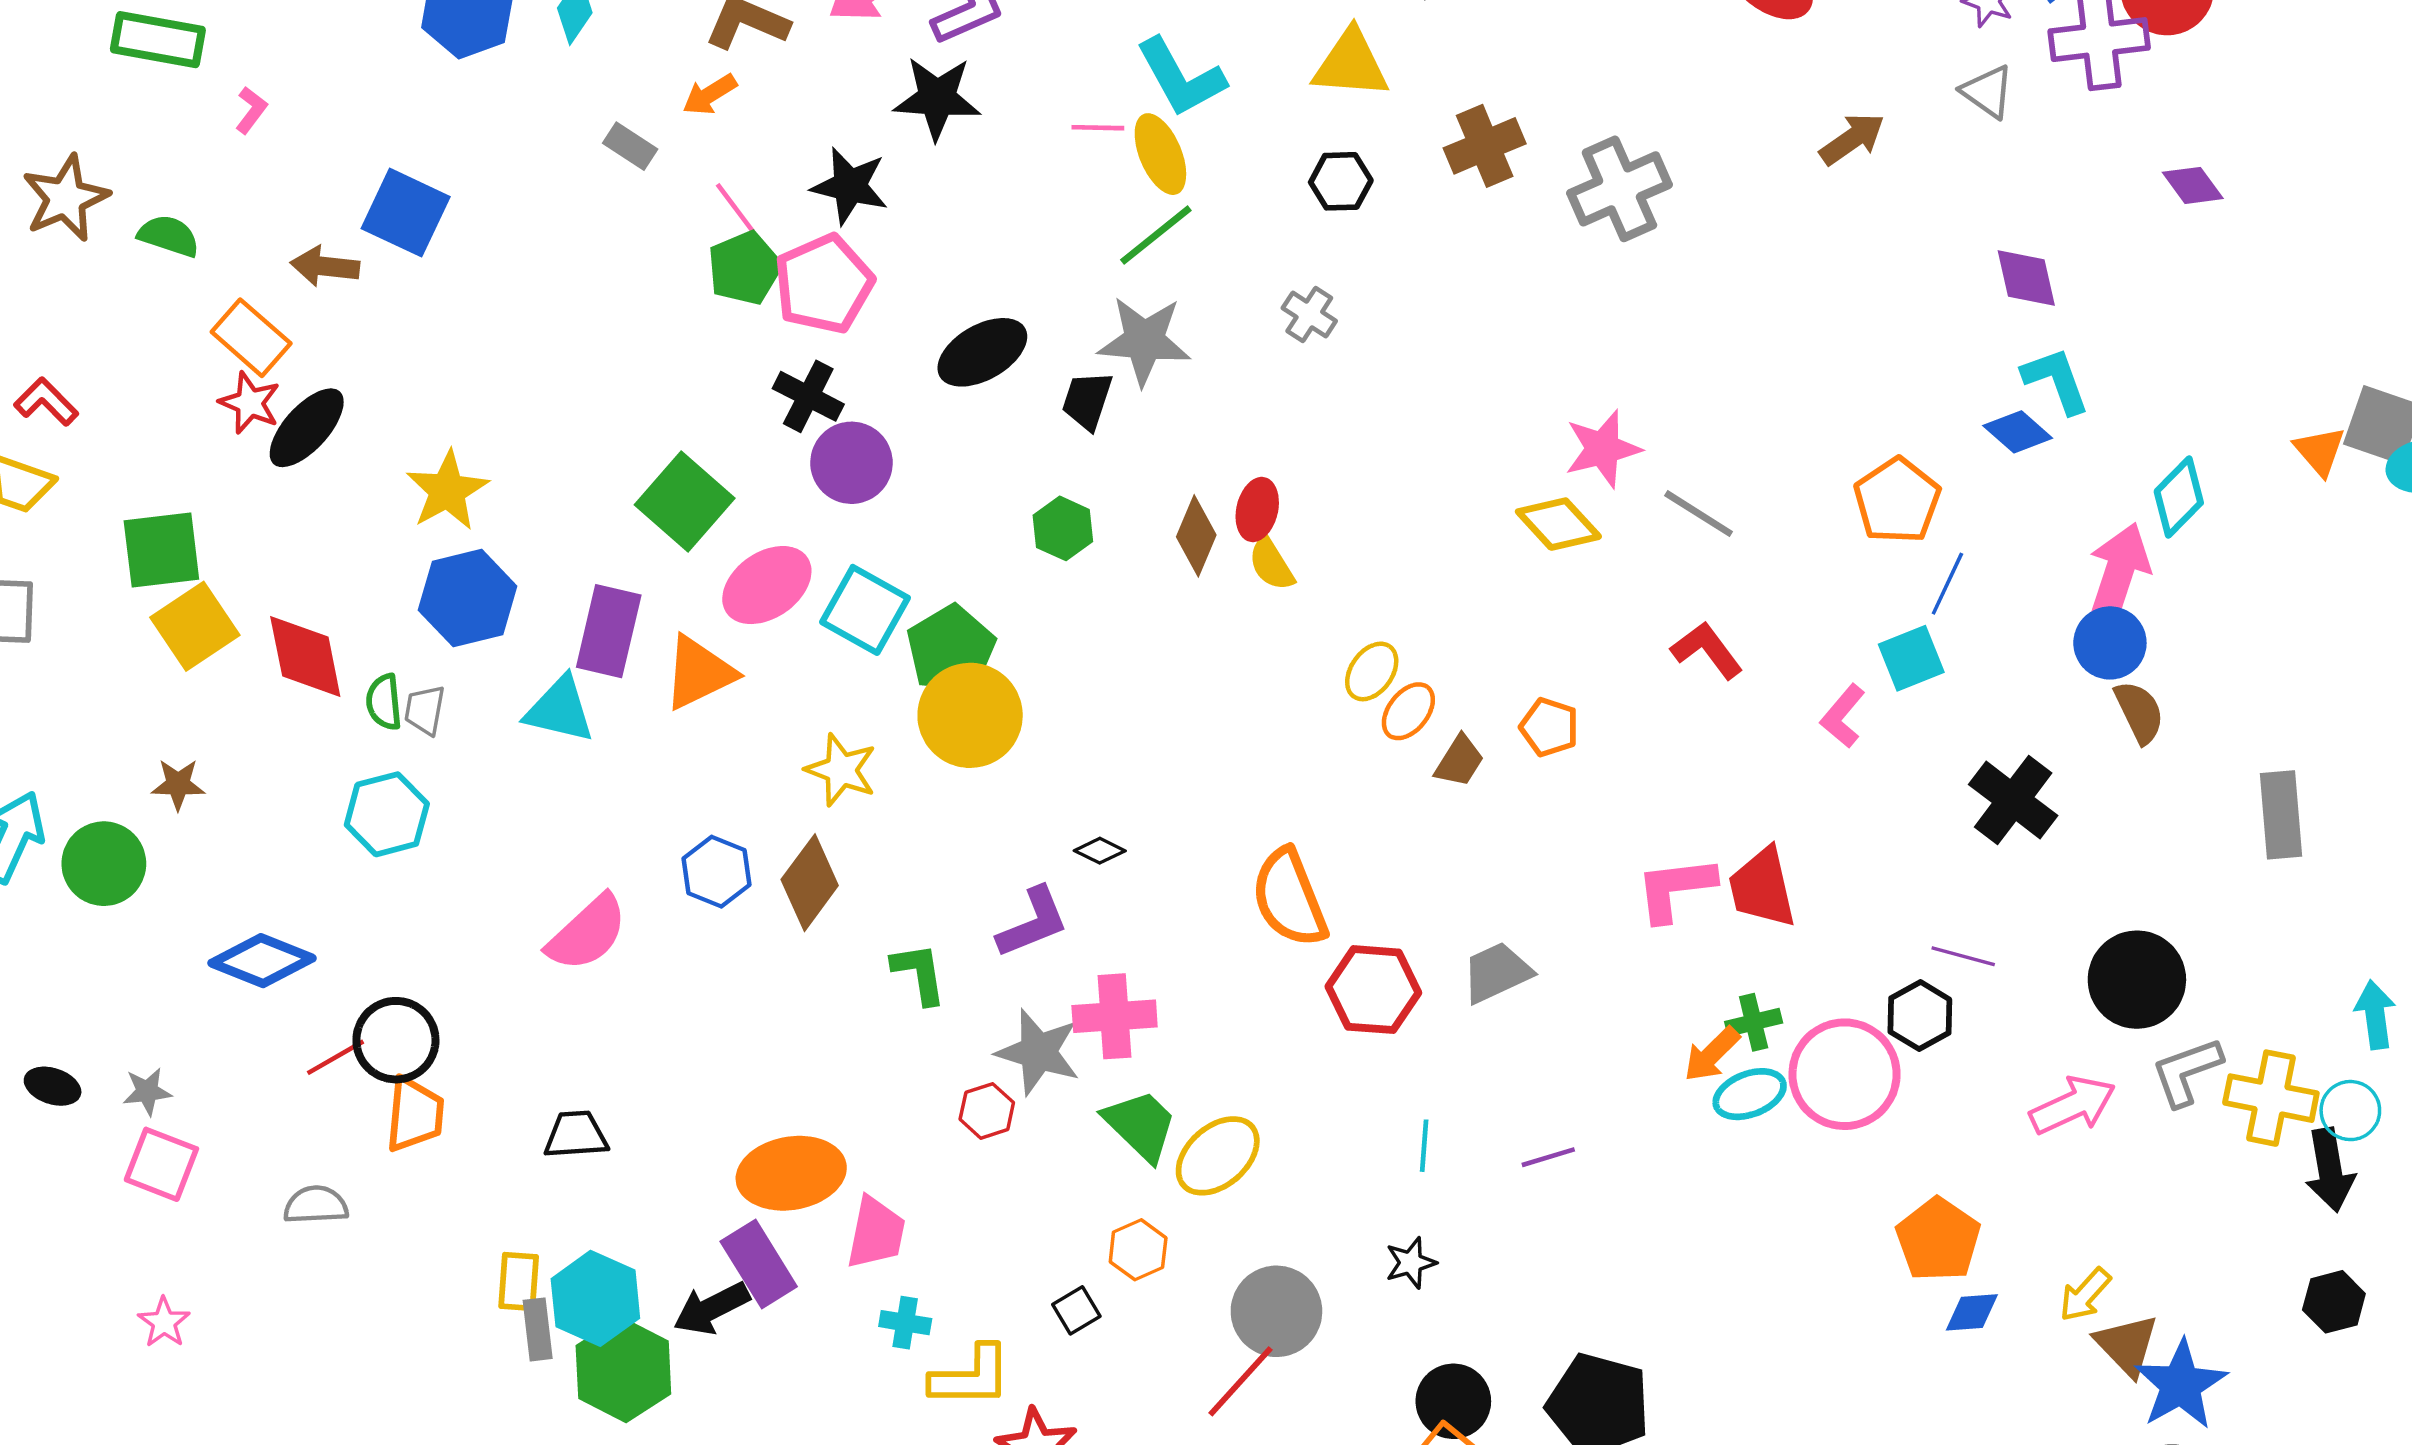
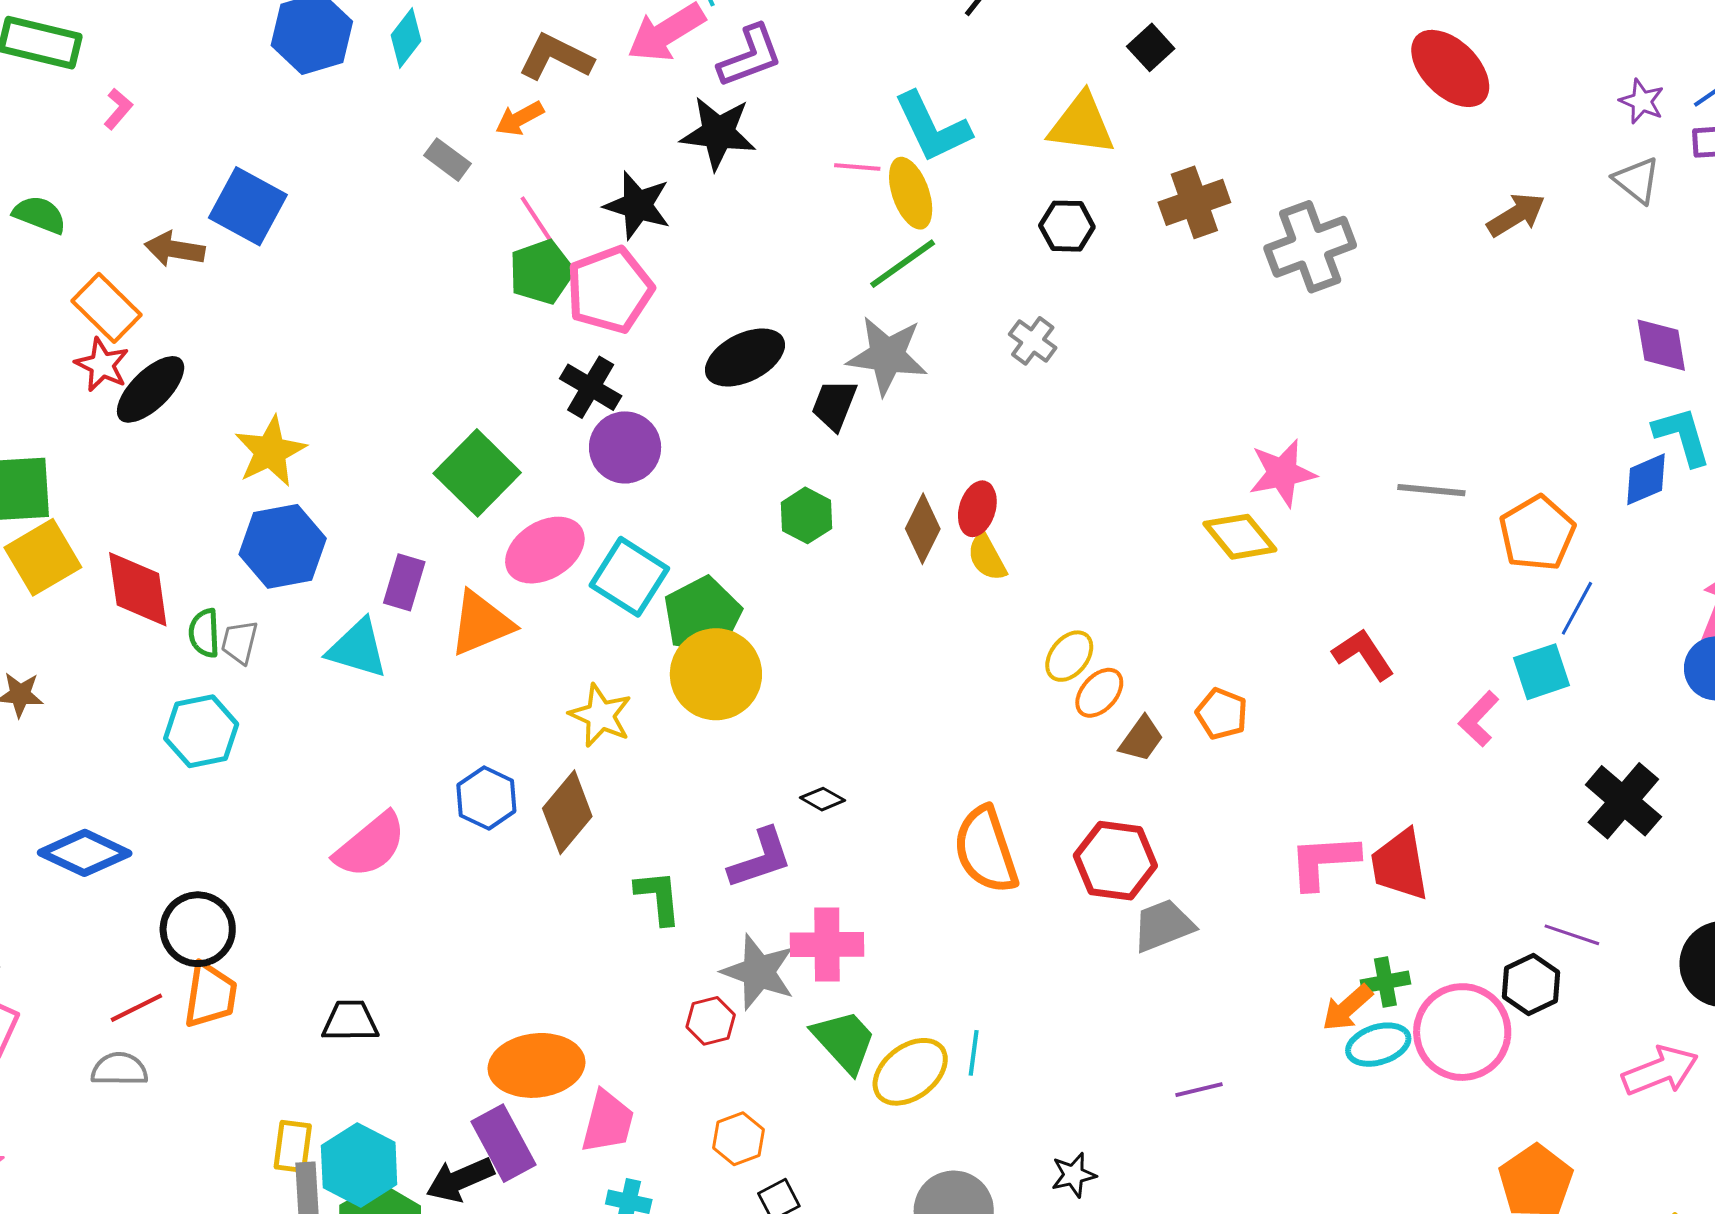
blue diamond: (2018, 432) -> (1646, 479), turned -68
gray line: (1699, 514) -> (1431, 490), moved, turned -30
purple rectangle: (609, 631) -> (404, 582), size x0.7
red hexagon: (1373, 990) -> (1115, 861), moved
red line: (336, 1057) -> (136, 1008), moved
cyan line: (1424, 1146) -> (974, 1053), moved
orange hexagon: (1138, 1250) -> (738, 1139), moved

